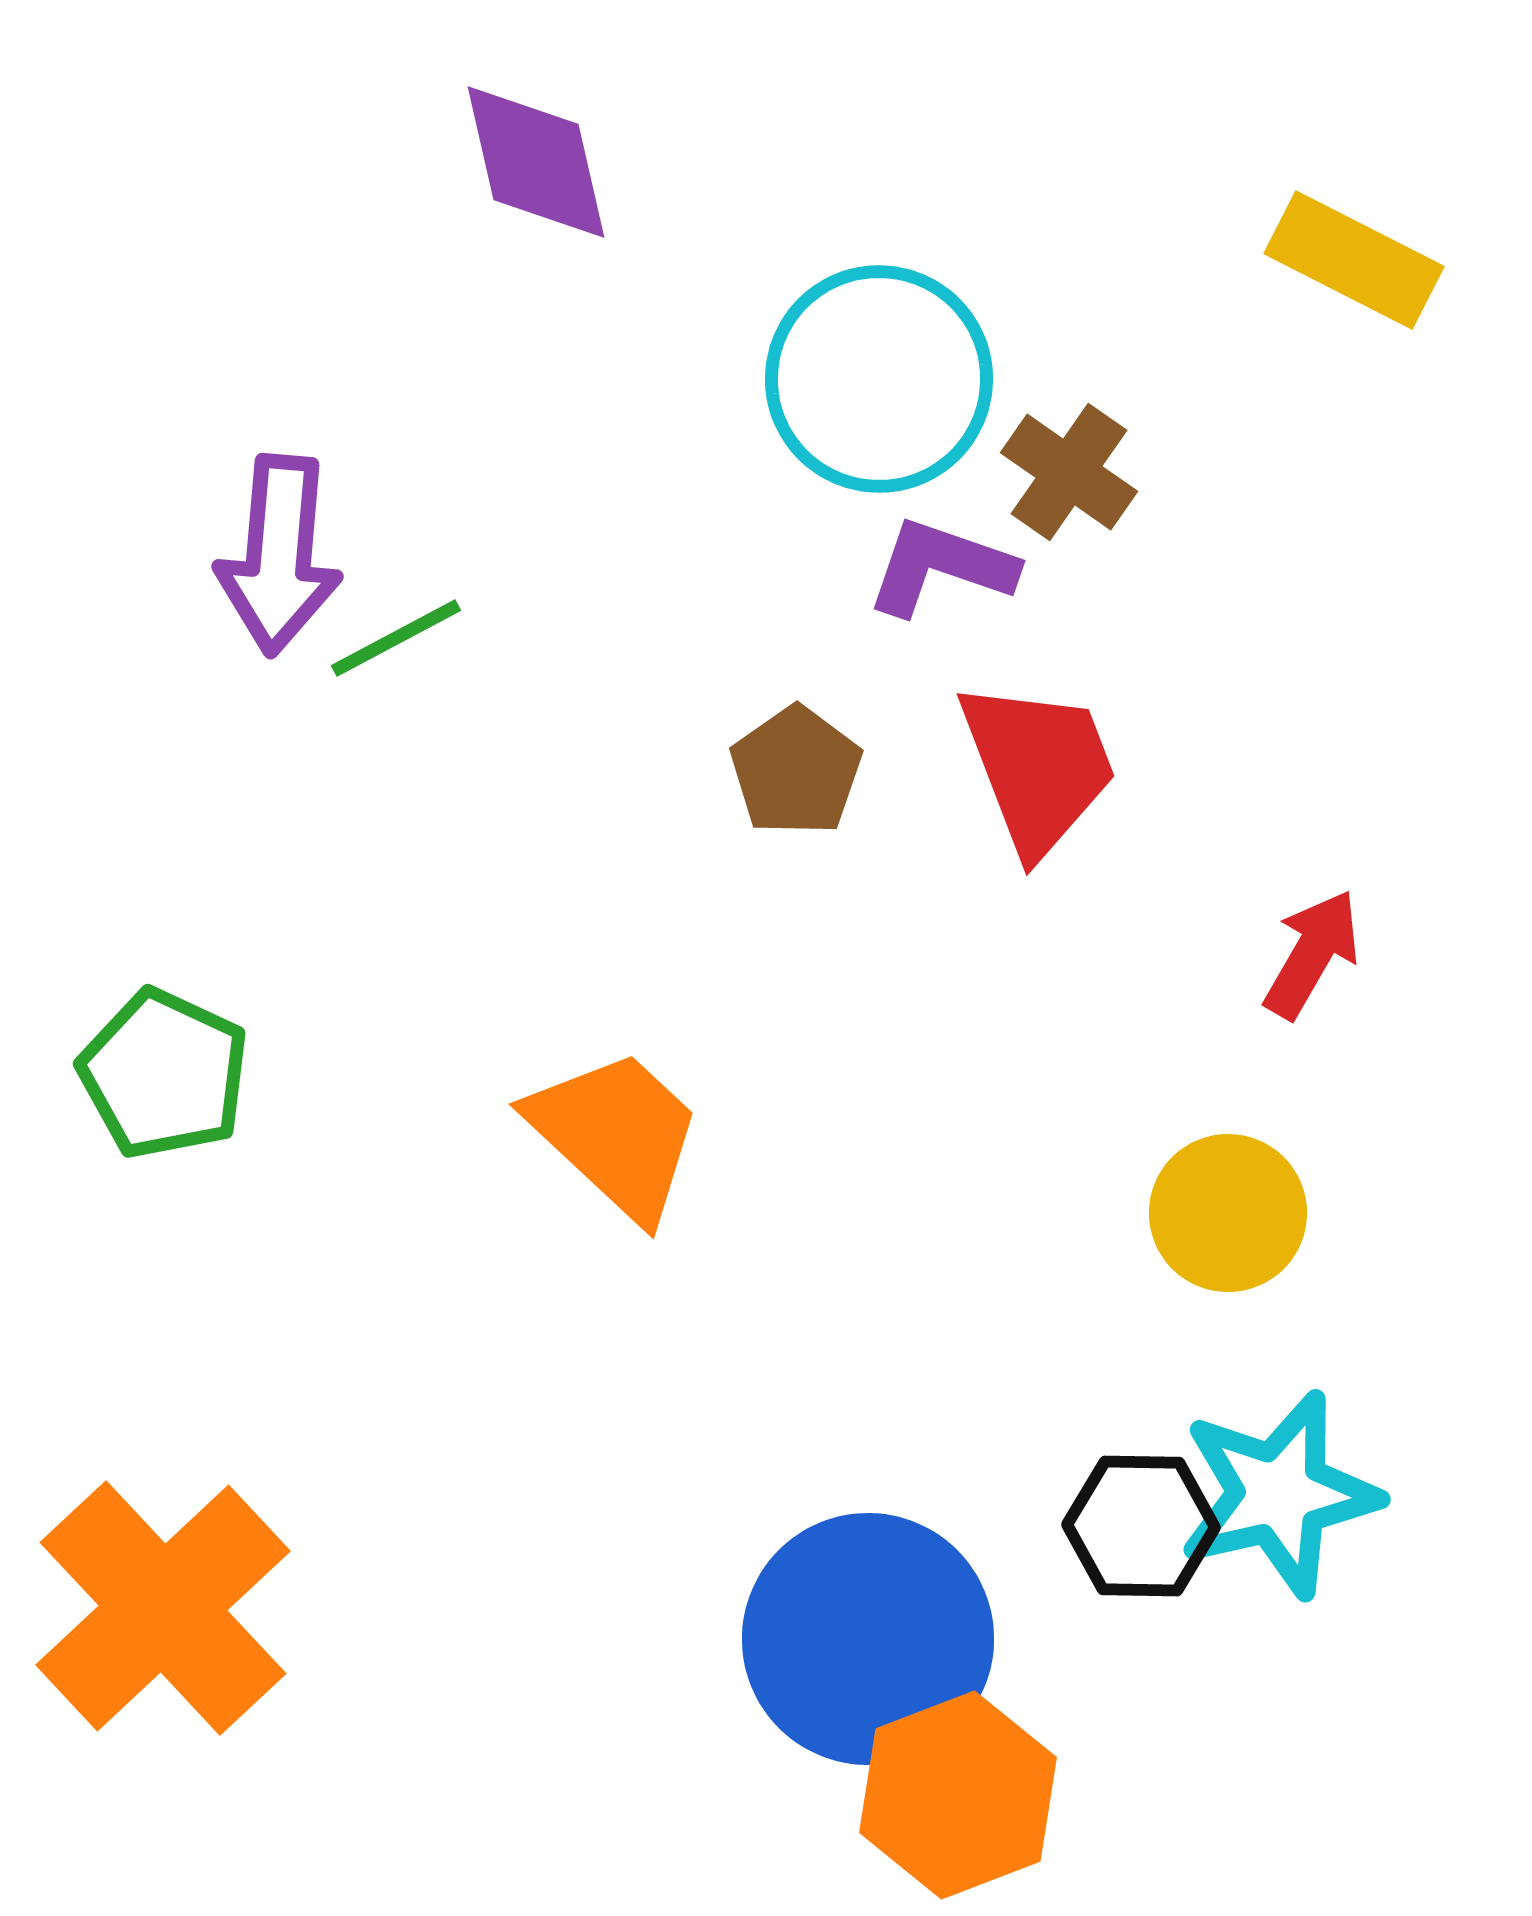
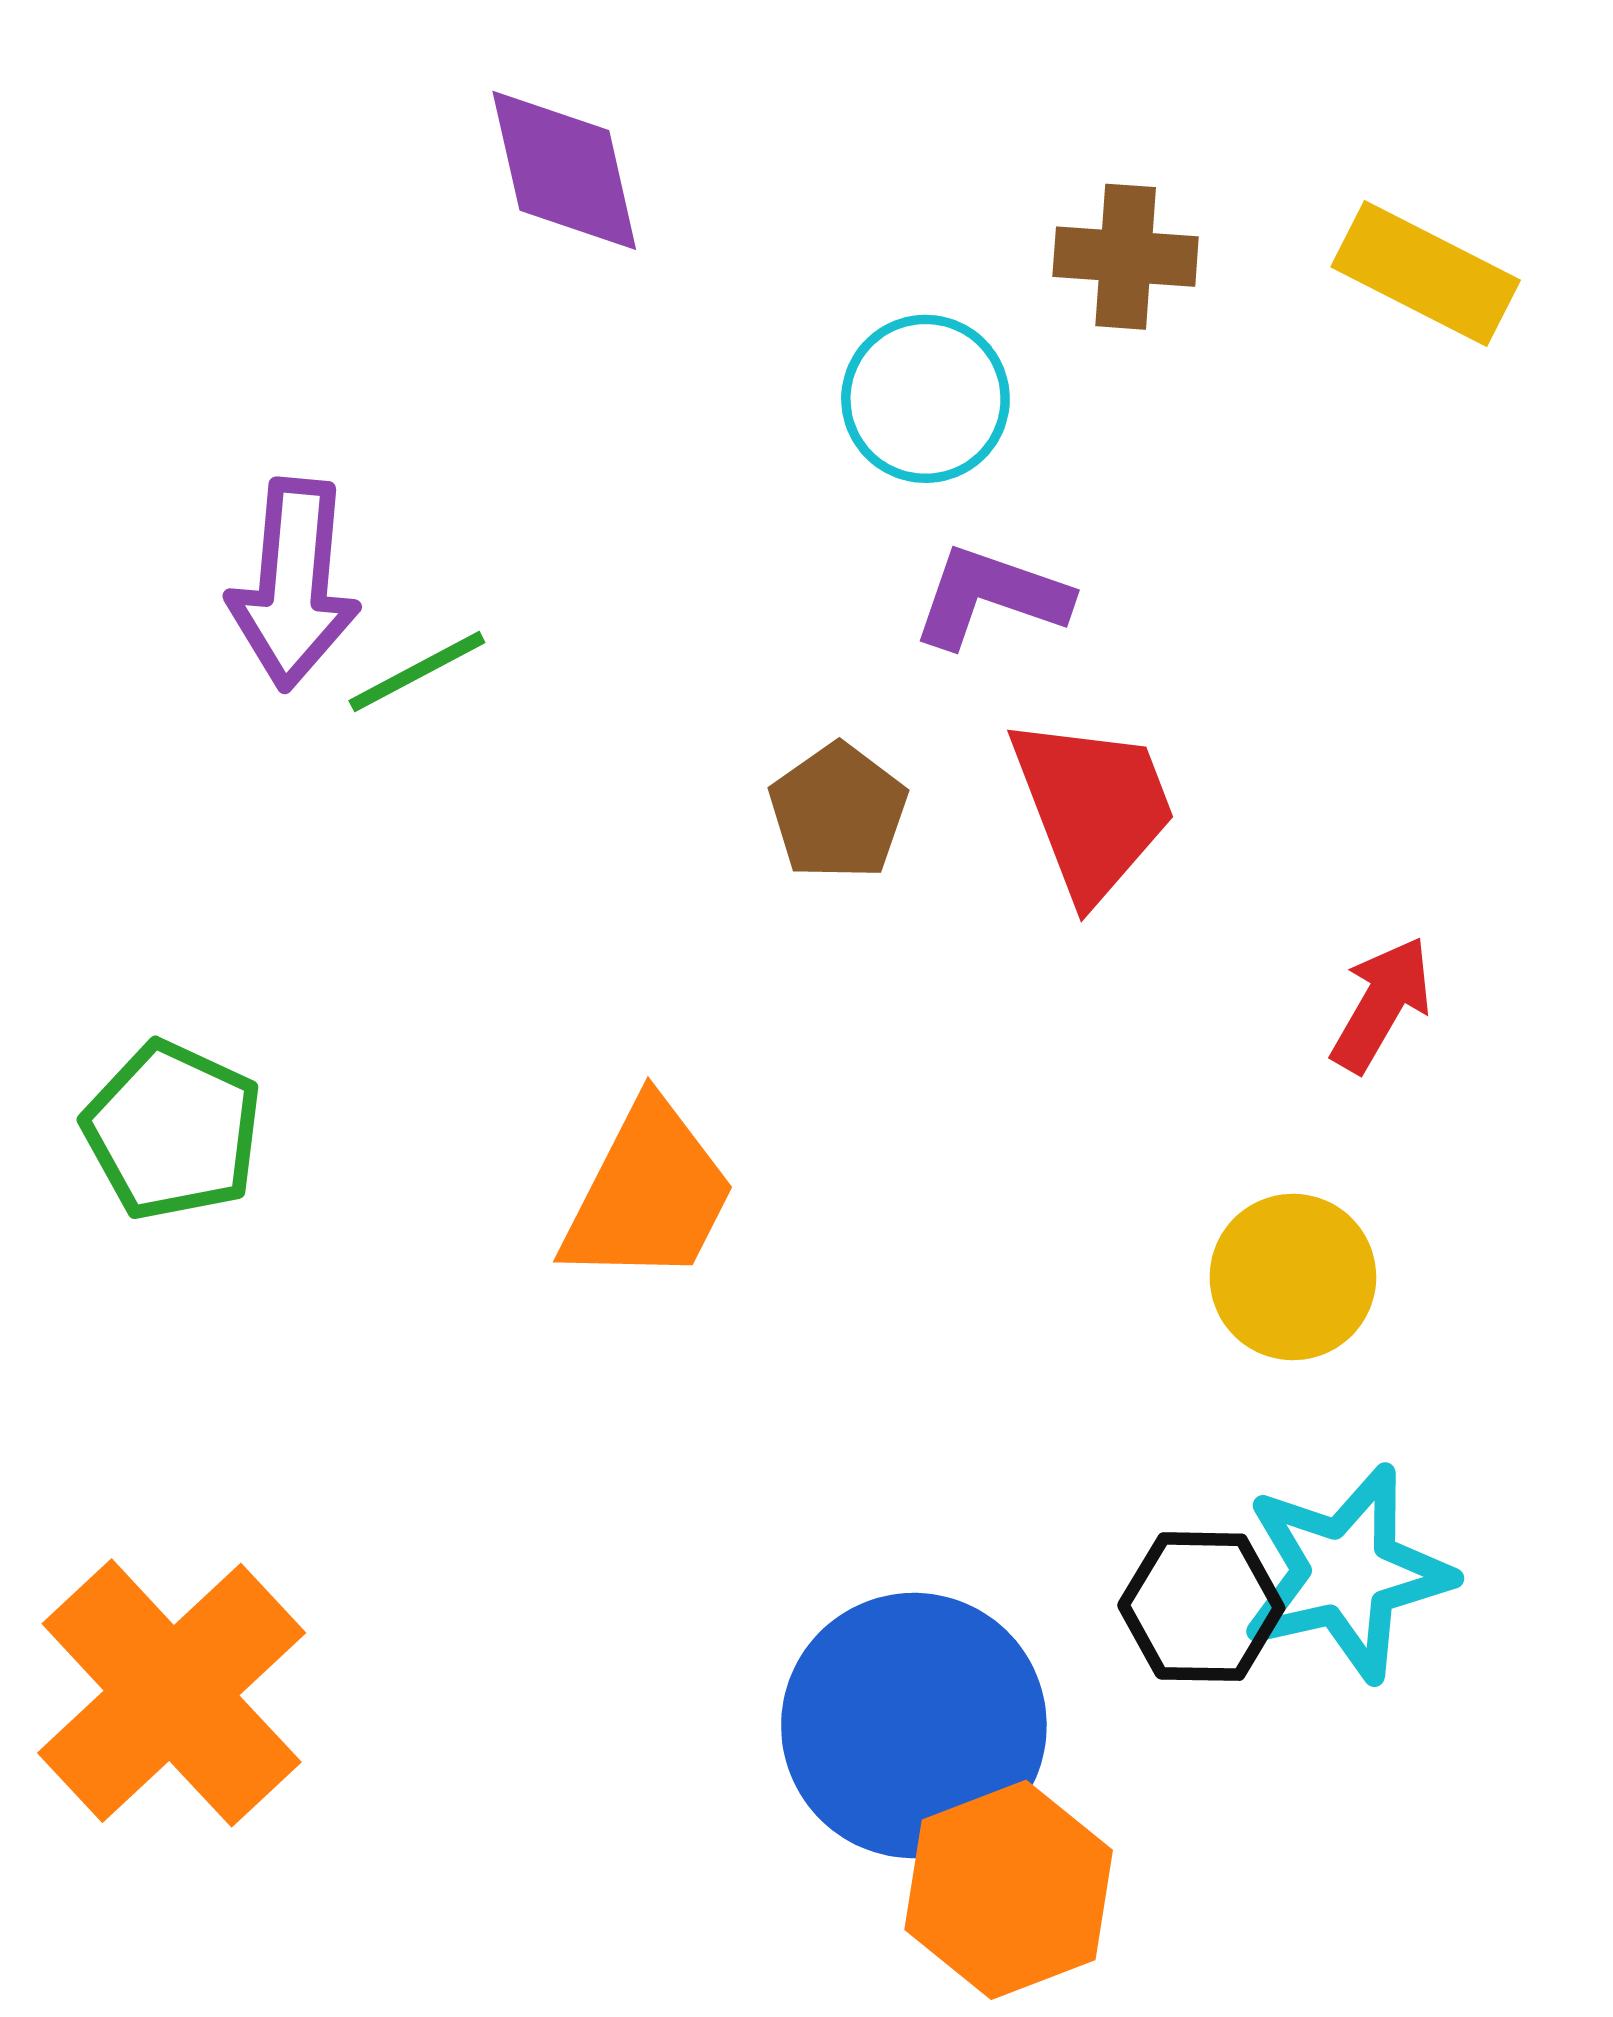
cyan circle: (879, 379) -> (925, 399), size x0.7
brown cross: (1069, 472) -> (1126, 257), moved, turned -31
orange trapezoid: (616, 1134) -> (649, 1194), turned 74

